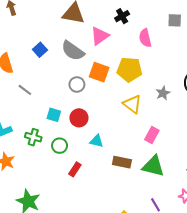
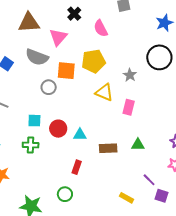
red circle: (79, 118) -> (58, 129), moved
pink rectangle: (152, 135) -> (129, 107), moved
green cross: (33, 137) -> (31, 145), moved
green circle: (60, 146) -> (65, 194), moved
green triangle: (153, 166) -> (138, 145), size x0.6
red rectangle: (75, 169) -> (77, 167), moved

